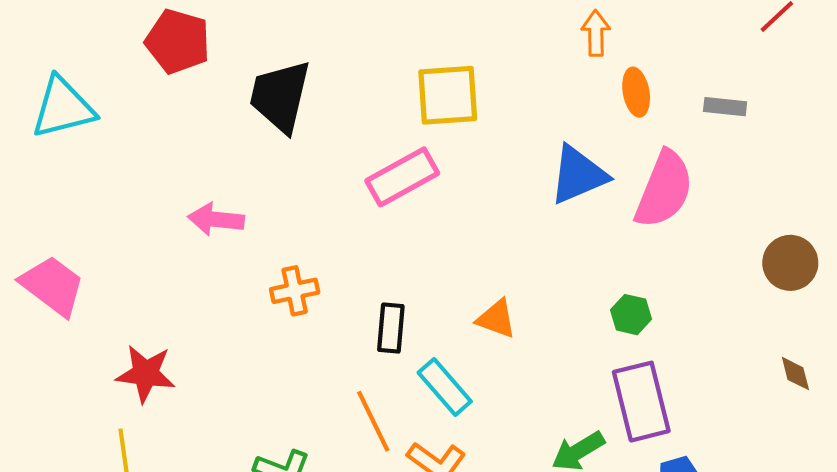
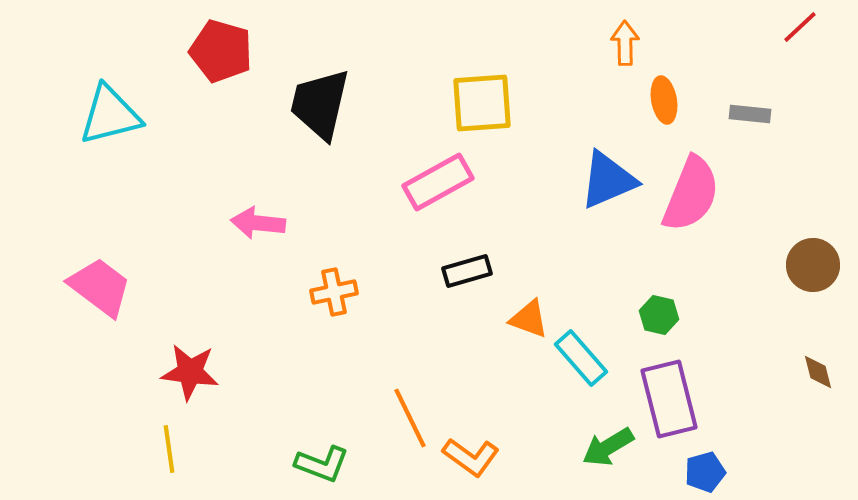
black rectangle: (391, 328) -> (467, 271), moved, turned 69
cyan rectangle: (445, 387) -> (581, 358), moved

